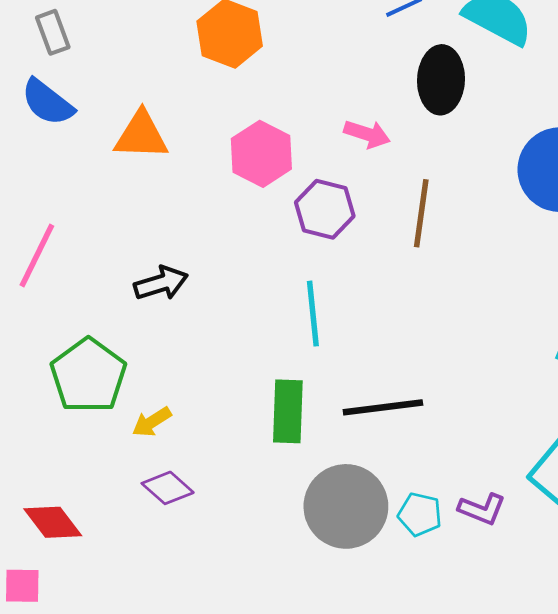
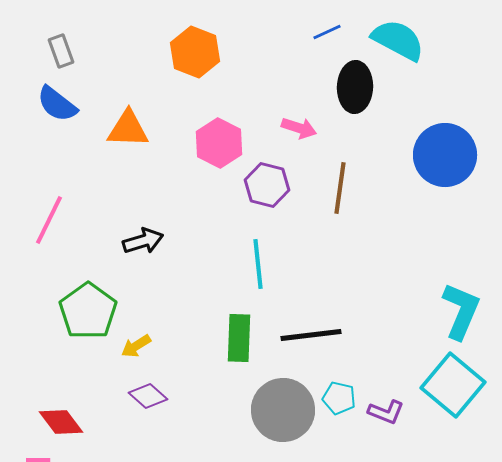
cyan pentagon: (420, 514) -> (339, 398), moved

